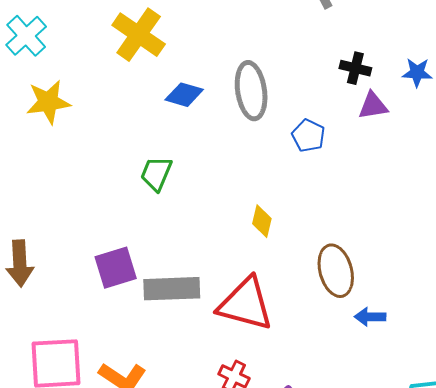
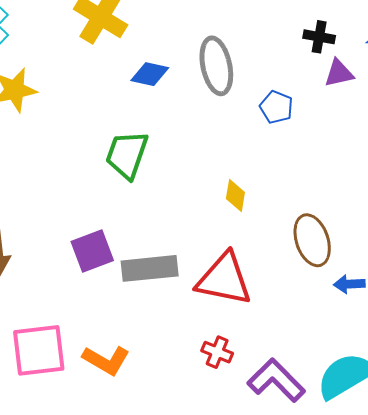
green trapezoid: (156, 174) -> (127, 155), size x1.4

